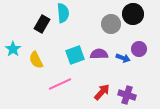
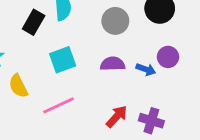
gray circle: (111, 24) -> (115, 21), moved
cyan square: (75, 55) -> (63, 60), moved
yellow semicircle: (36, 60) -> (18, 86), moved

